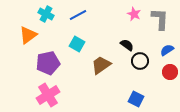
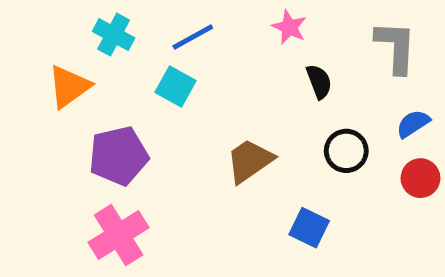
pink star: (134, 14) -> (289, 27), moved
cyan square: (77, 44) -> (175, 87), moved
black semicircle: (127, 45) -> (319, 82), moved, turned 32
blue square: (136, 99) -> (309, 228), moved

